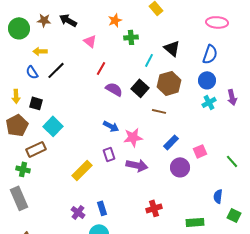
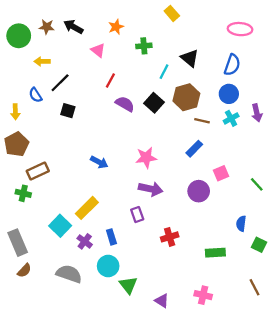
orange star: (115, 20) -> (116, 27), moved
blue semicircle: (32, 72) -> (35, 95), moved
black square: (36, 103) -> (68, 111), moved
brown line: (159, 111) -> (202, 121), moved
cyan square: (53, 126) -> (60, 226), moved
blue arrow: (111, 126) -> (99, 162), moved
blue rectangle: (171, 142) -> (194, 149), moved
purple rectangle: (109, 154) -> (137, 215), moved
yellow rectangle: (82, 170) -> (87, 208), moved
gray rectangle: (19, 198) -> (18, 243), moved

